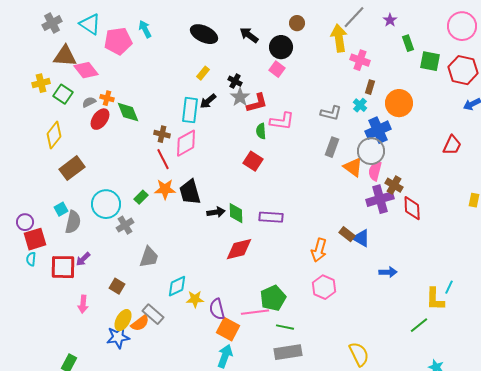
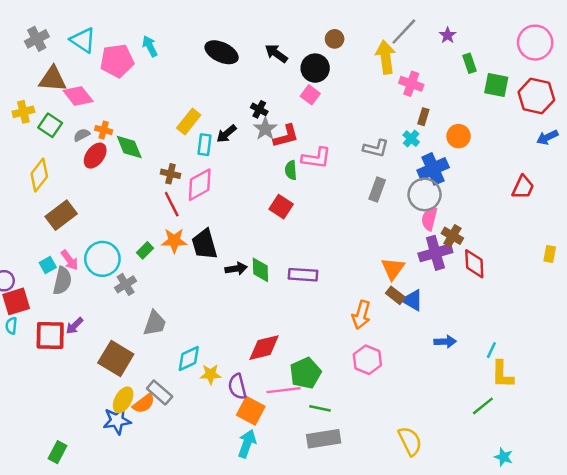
yellow rectangle: (203, 73) -> (189, 122), moved, size x1.5
orange circle: (399, 103) -> (459, 136), size x0.7
cyan rectangle: (190, 110) -> (205, 145), size x0.7
orange triangle: (353, 167) -> (393, 269), moved, turned 30
red diamond: (239, 249) -> (264, 348), moved
brown square: (117, 286) -> (116, 359), size x1.8
cyan line: (449, 287) -> (491, 350), moved
pink arrow: (83, 304) -> (70, 260), moved, turned -42

